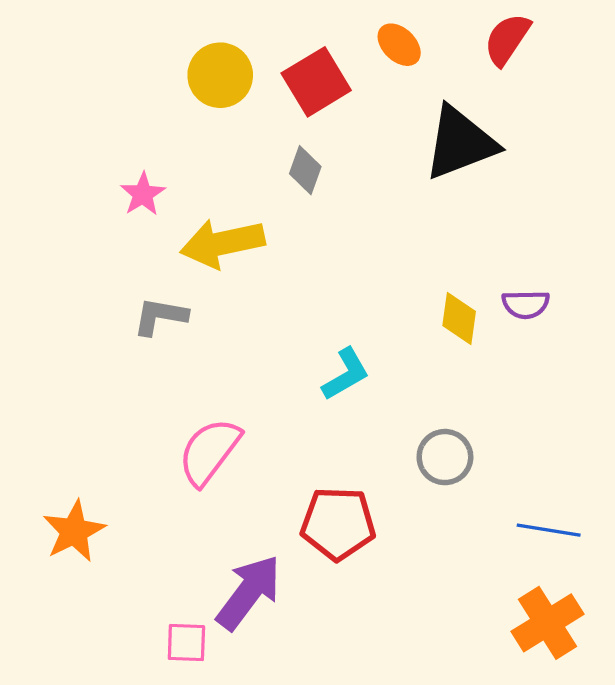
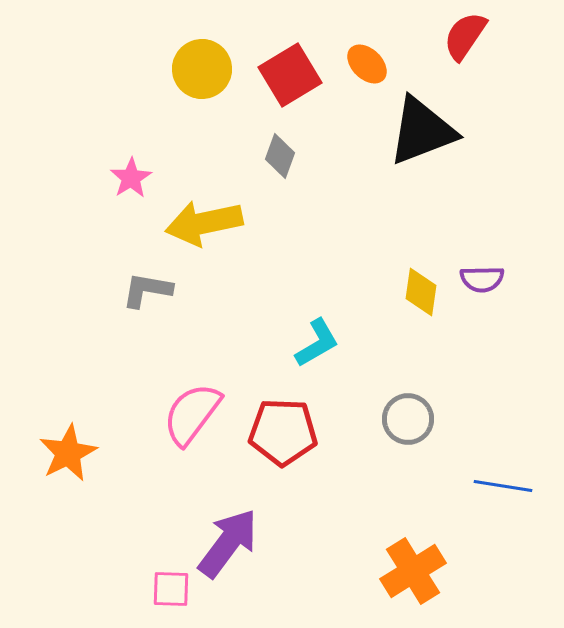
orange ellipse: (399, 45) -> (367, 64), moved
red pentagon: (338, 524) -> (283, 432), moved
orange star: (74, 531) -> (68, 453), moved
orange cross: (547, 623) -> (413, 571), moved

